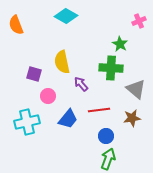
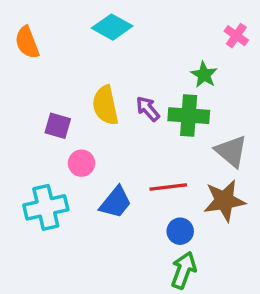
pink cross: (139, 21) -> (236, 36), turned -32
purple arrow: (81, 84) -> (148, 109), moved
brown star: (132, 118) -> (224, 201), size x1.4

